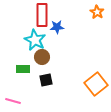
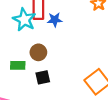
cyan star: (35, 40) -> (24, 20), moved

